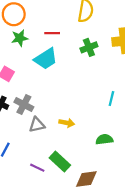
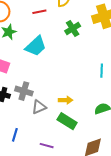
red line: (52, 33) -> (39, 12), moved
green rectangle: (60, 162) -> (67, 121), moved

